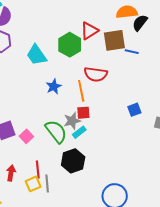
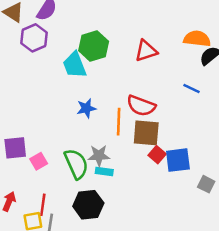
brown square: (114, 40) -> (146, 133), moved
green hexagon: (70, 45) -> (94, 46), moved
blue square: (134, 110) -> (178, 160), size x1.5
red square: (83, 113) -> (157, 155), moved, turned 32
cyan rectangle: (79, 132) -> (104, 171), turned 32

